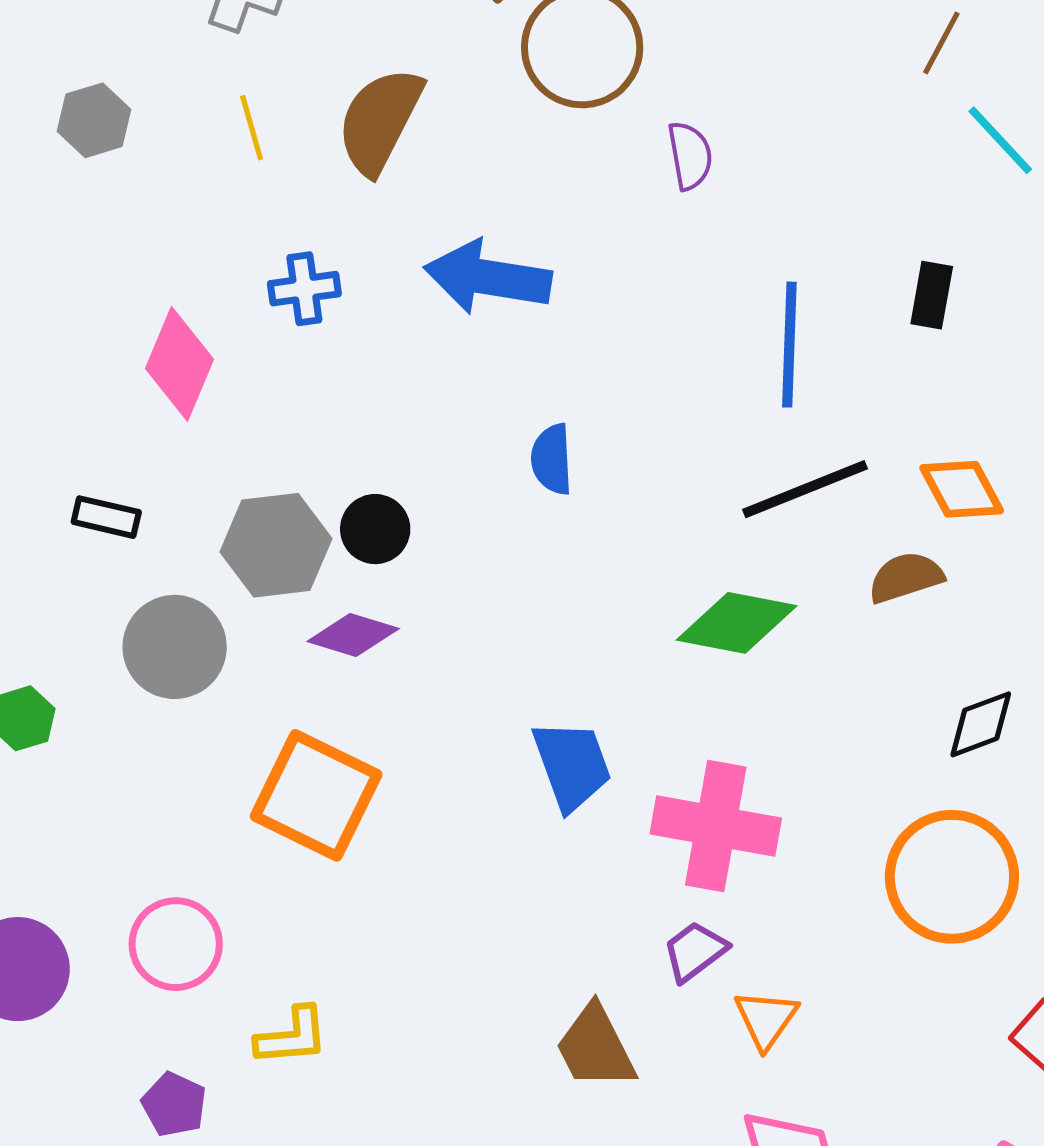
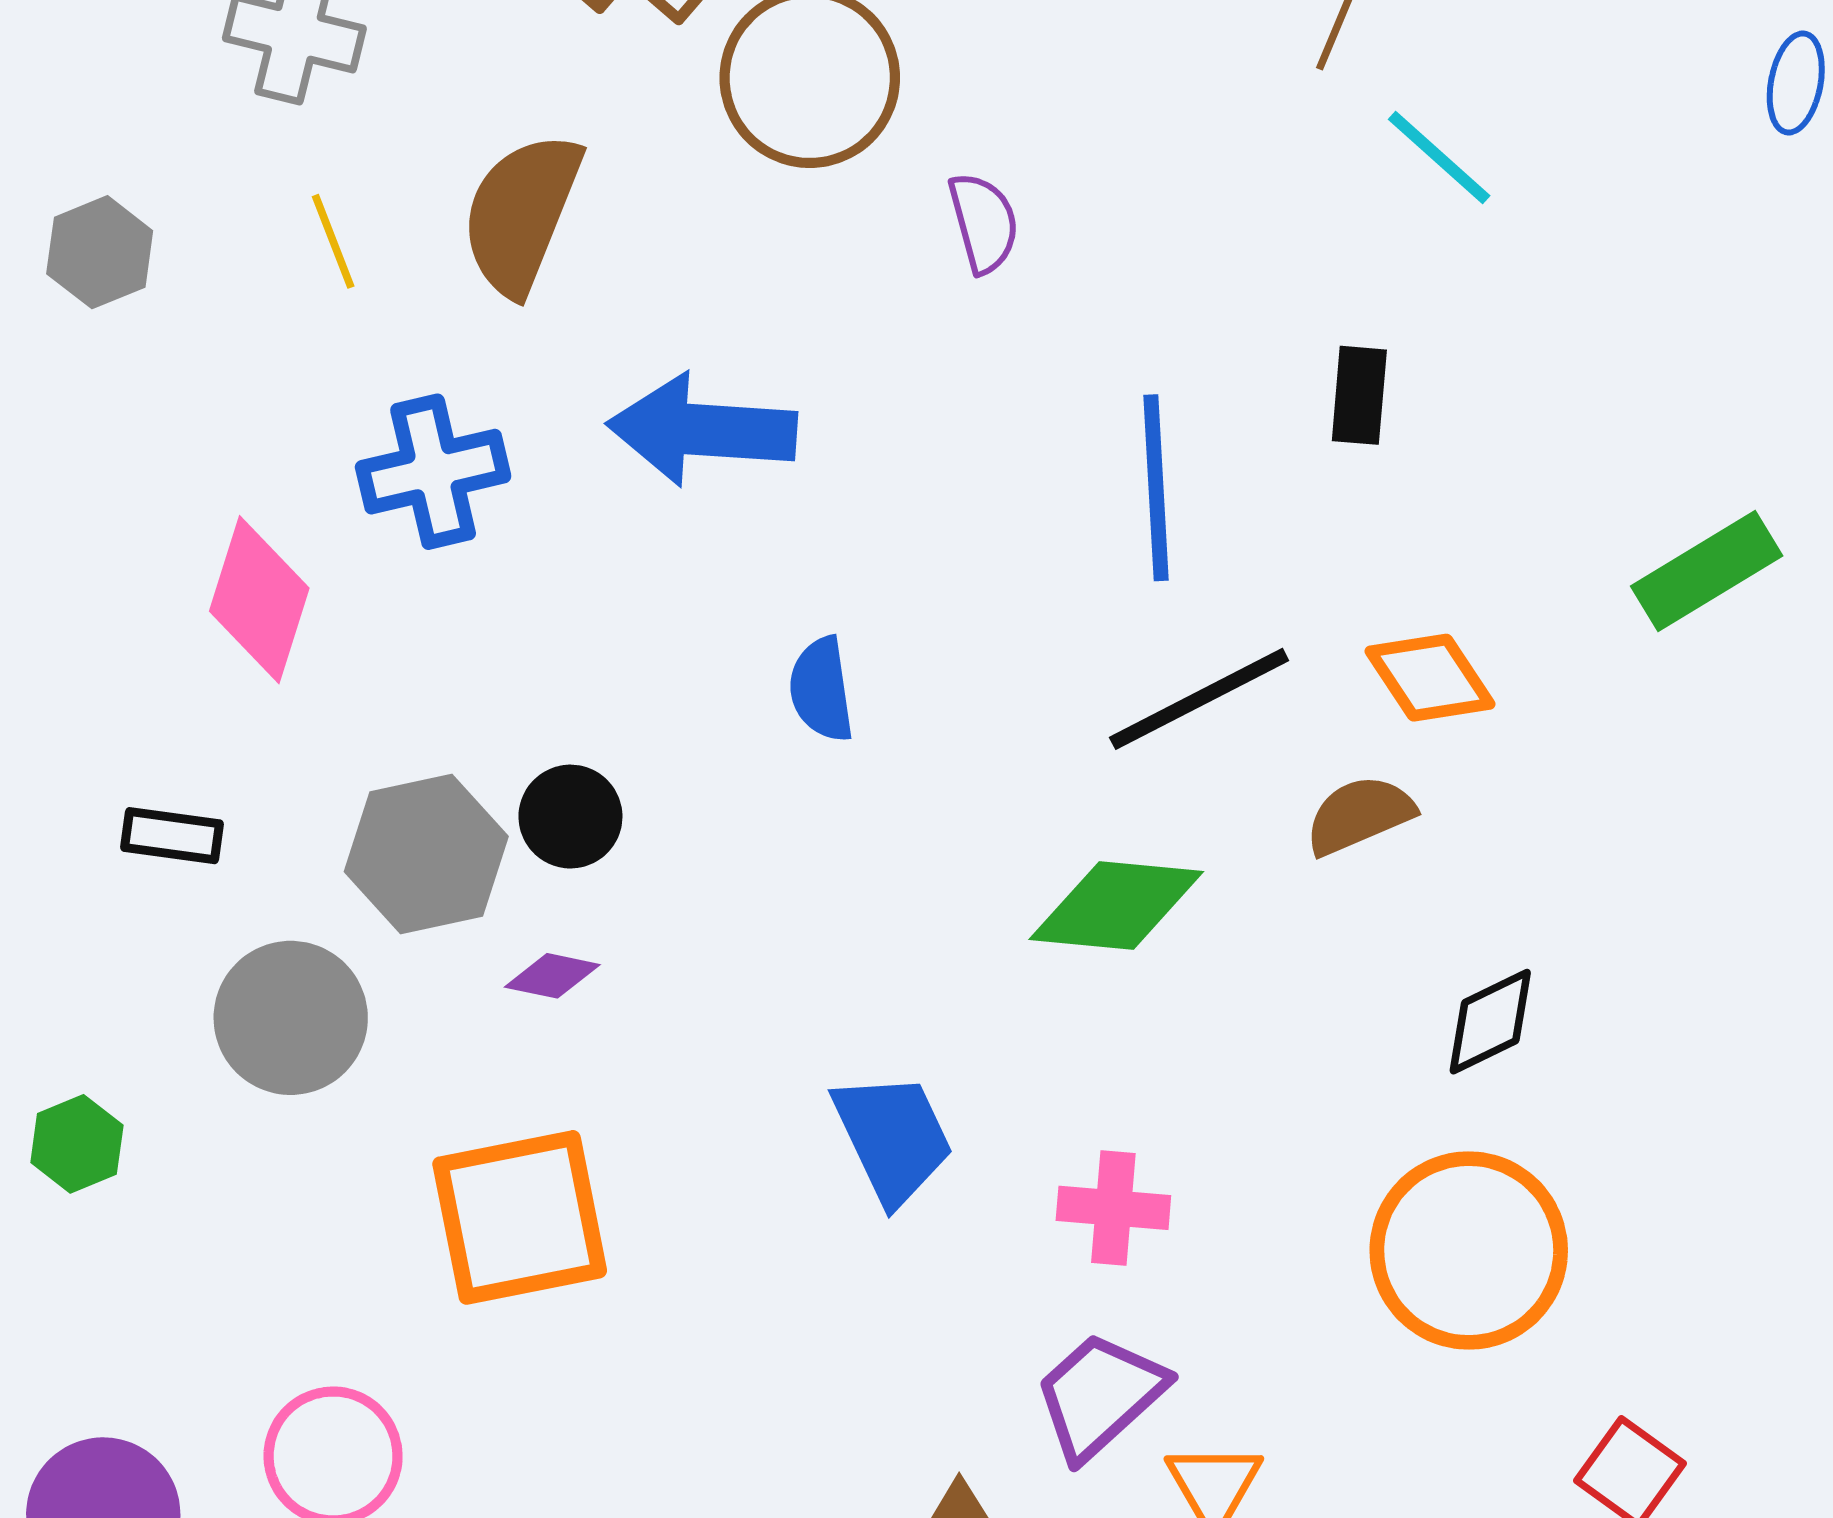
blue cross: (304, 289) -> (433, 472), size x1.4
purple diamond: (353, 635) -> (552, 976), size x0.7
orange square: (316, 795) -> (520, 1217), turned -32
pink cross: (716, 826) -> (1113, 1208), size x0.6
purple trapezoid: (695, 951) -> (1100, 1396), size x1.4

